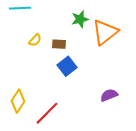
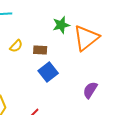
purple semicircle: (109, 95) -> (90, 90), moved, turned -36

